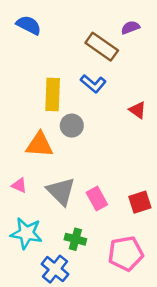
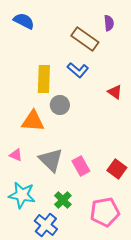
purple semicircle: (130, 27) -> (109, 23), turned 105
red square: (140, 202) -> (117, 169), turned -36
green cross: (75, 239) -> (63, 200), turned 30

